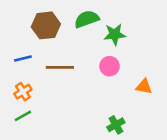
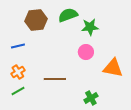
brown line: (60, 67) -> (55, 79), moved
orange triangle: (144, 87) -> (113, 68), size x1.5

